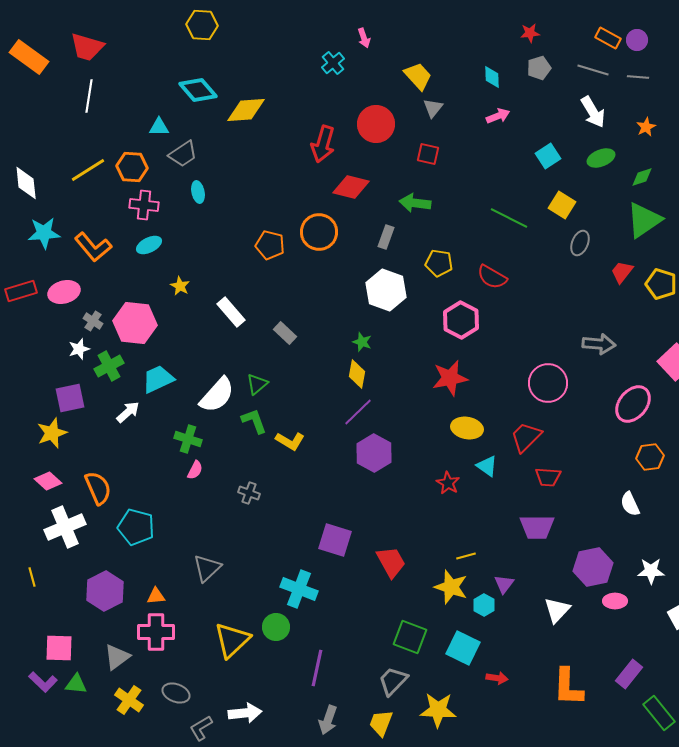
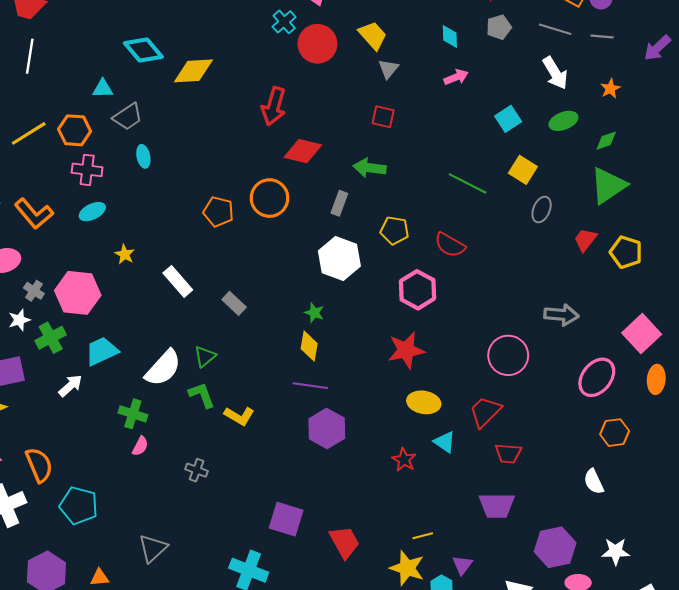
red circle: (376, 124) -> (317, 44), moved
purple line: (358, 412) -> (310, 386), turned 52

